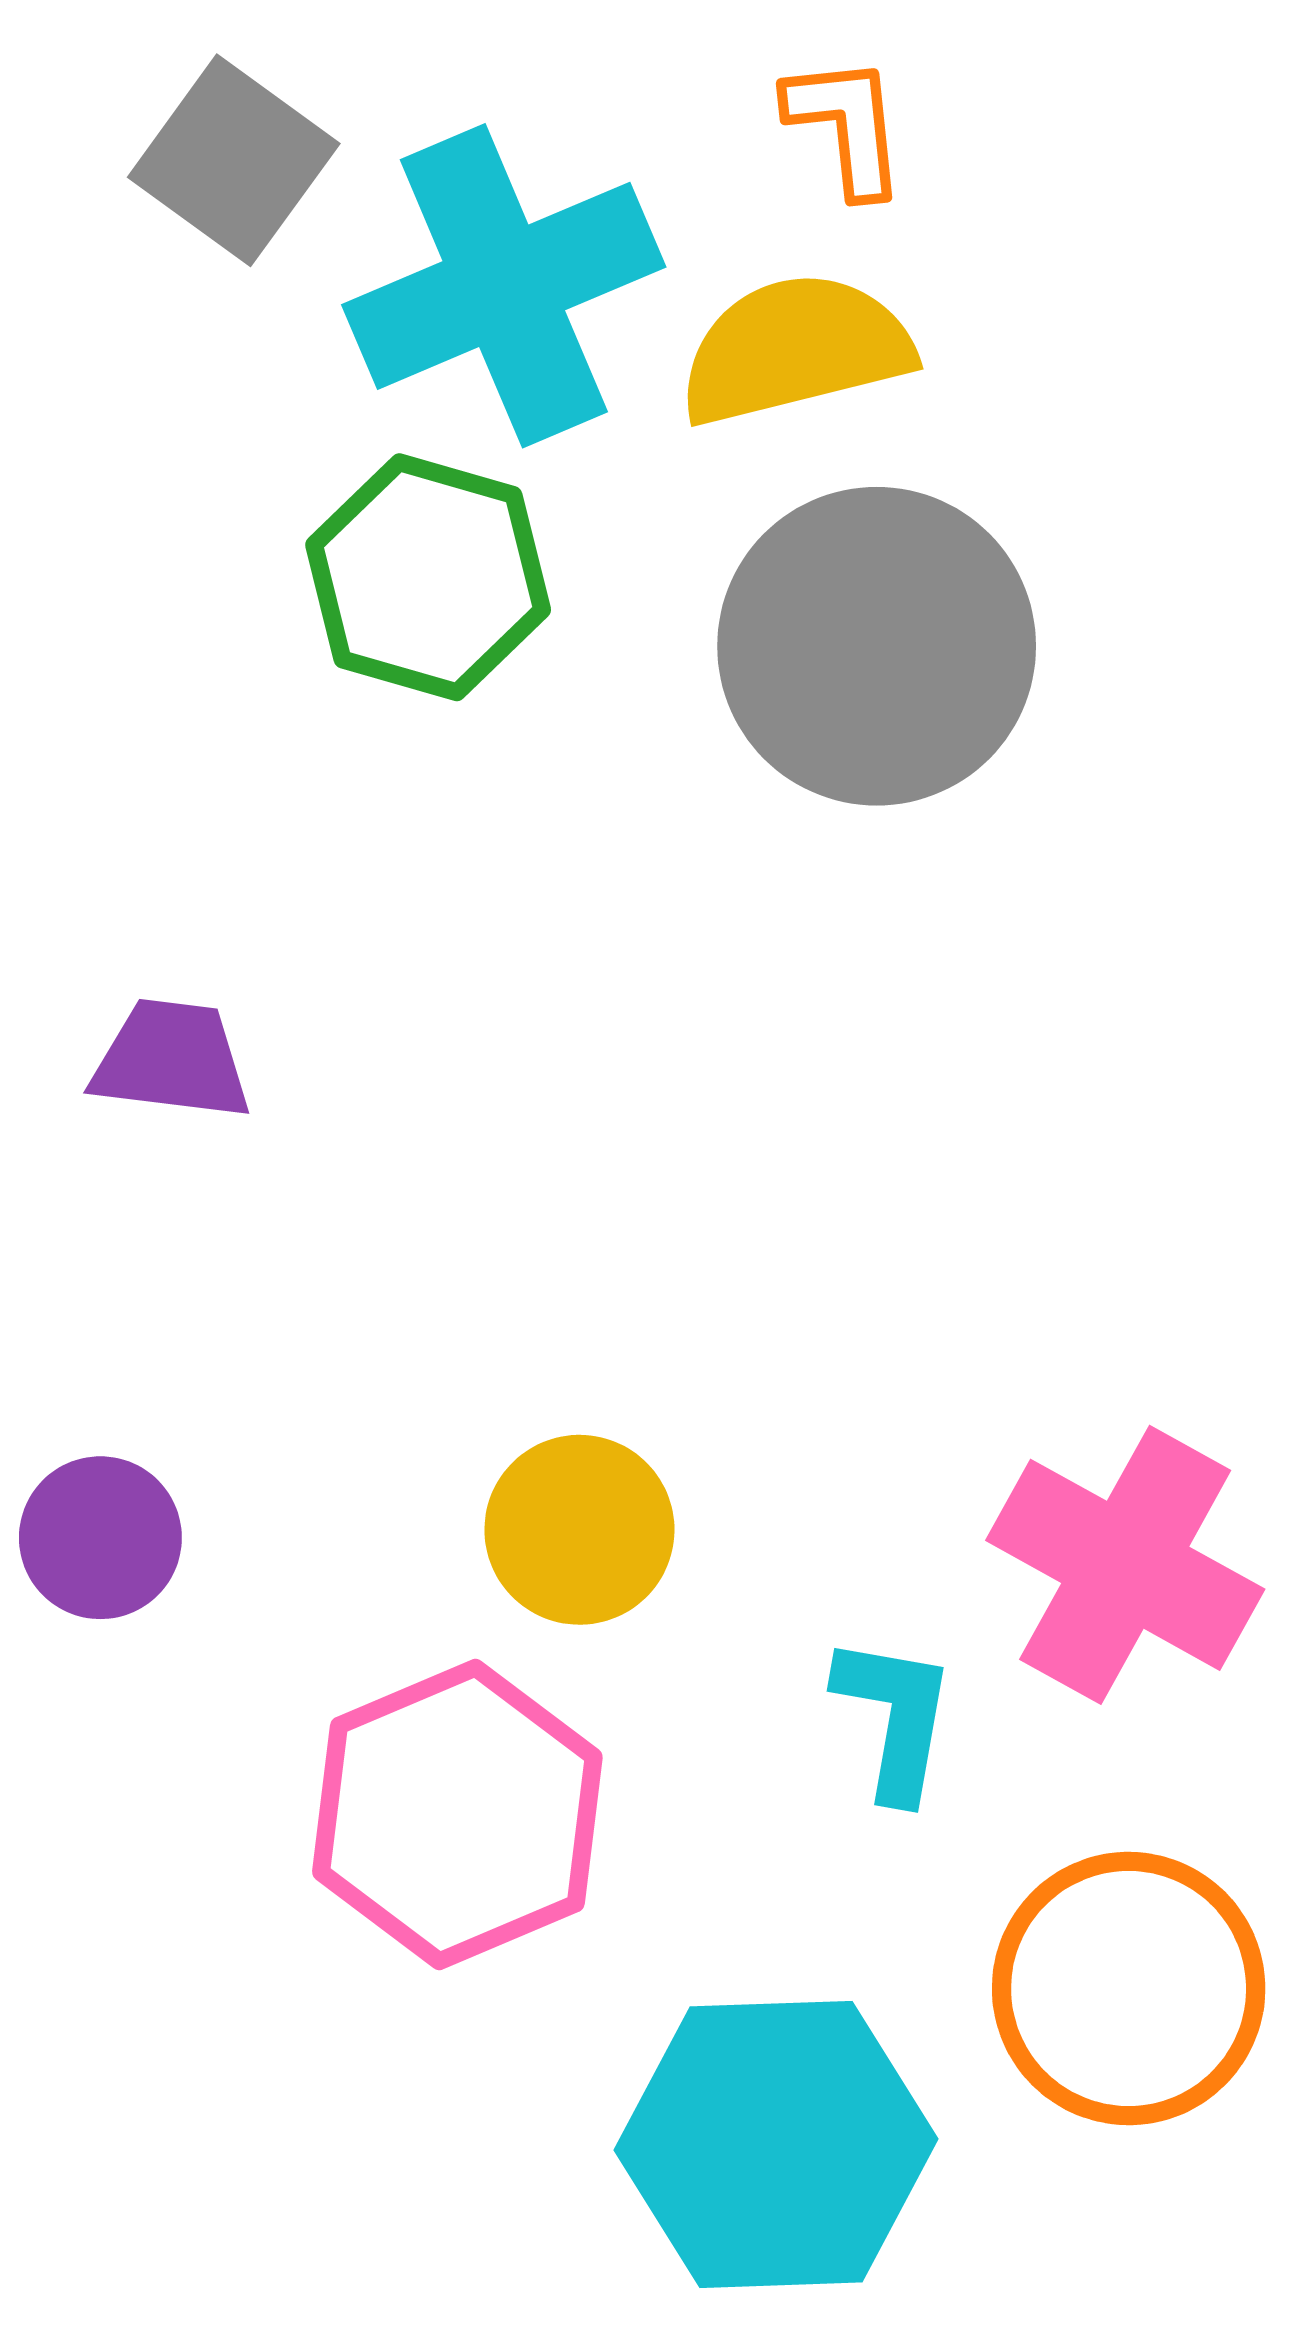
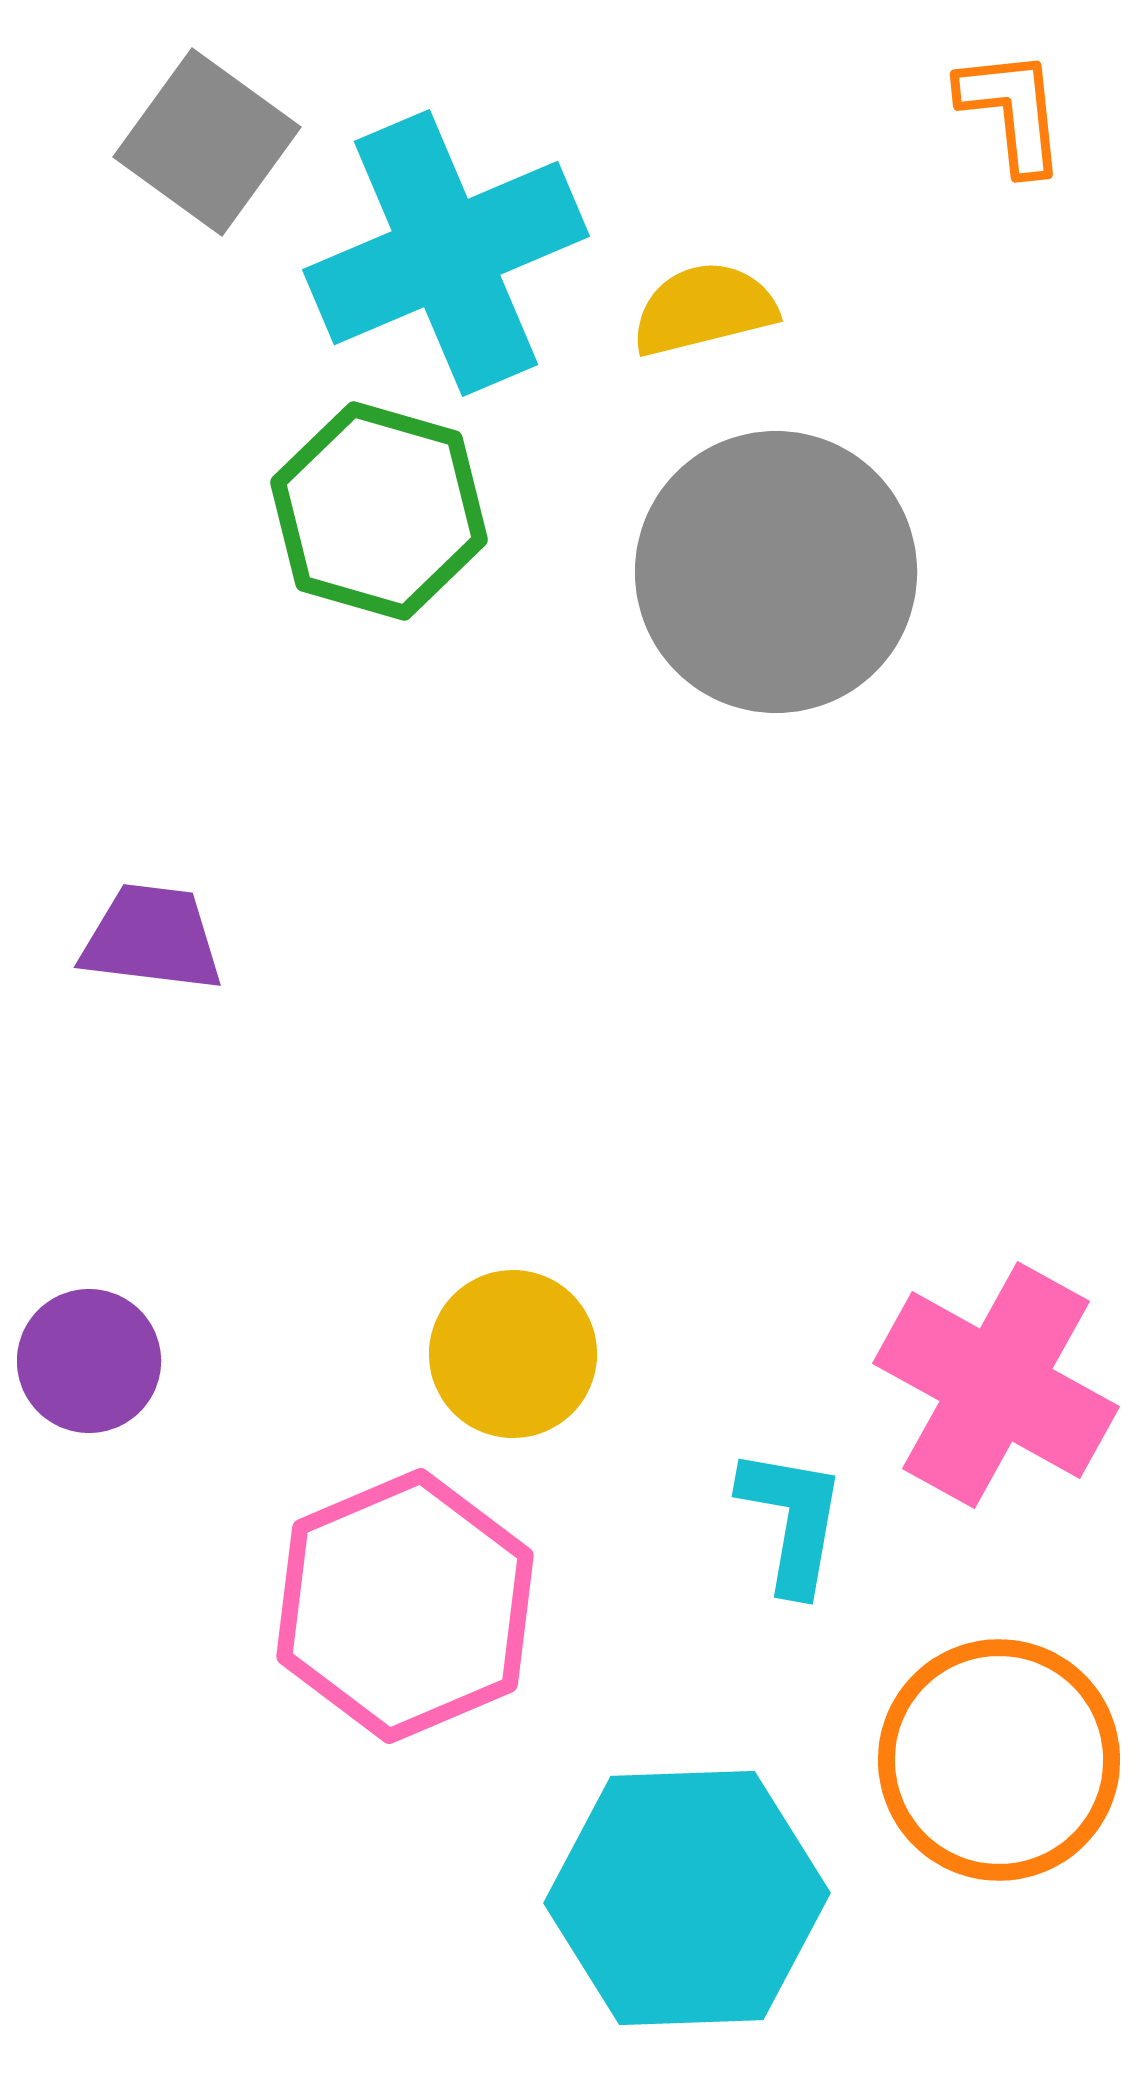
orange L-shape: (846, 125) -> (1012, 111), moved
yellow semicircle: (795, 349) -> (704, 309), size x0.7

